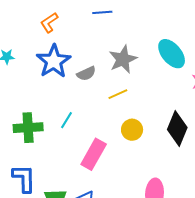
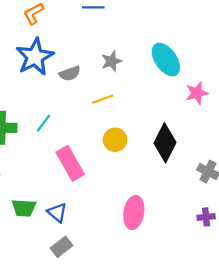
gray star: (123, 59) -> (112, 61), size x0.7
pink rectangle: (94, 154) -> (70, 163), turned -64

